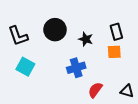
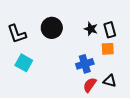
black star: (86, 39) -> (91, 29), moved
blue cross: (76, 68) -> (85, 64), moved
black triangle: (127, 91) -> (110, 81), moved

